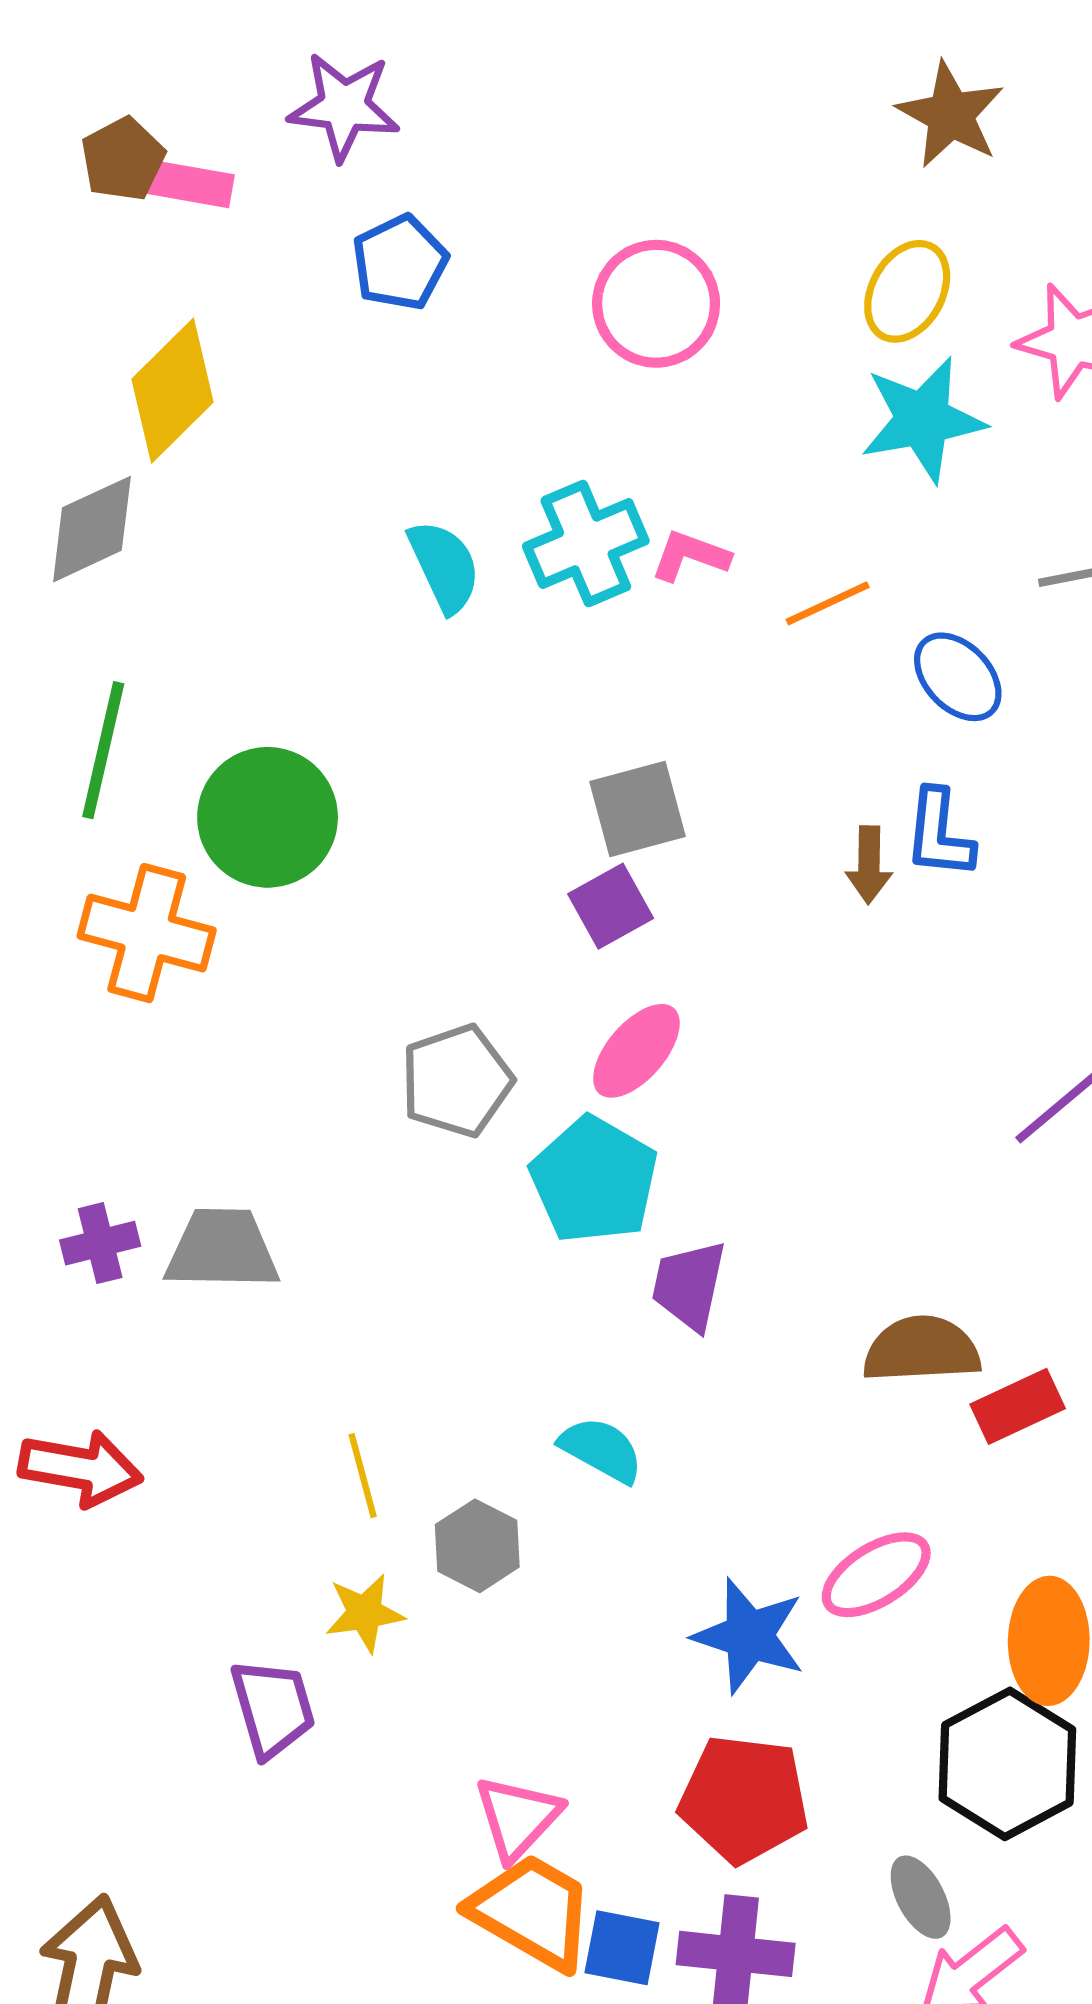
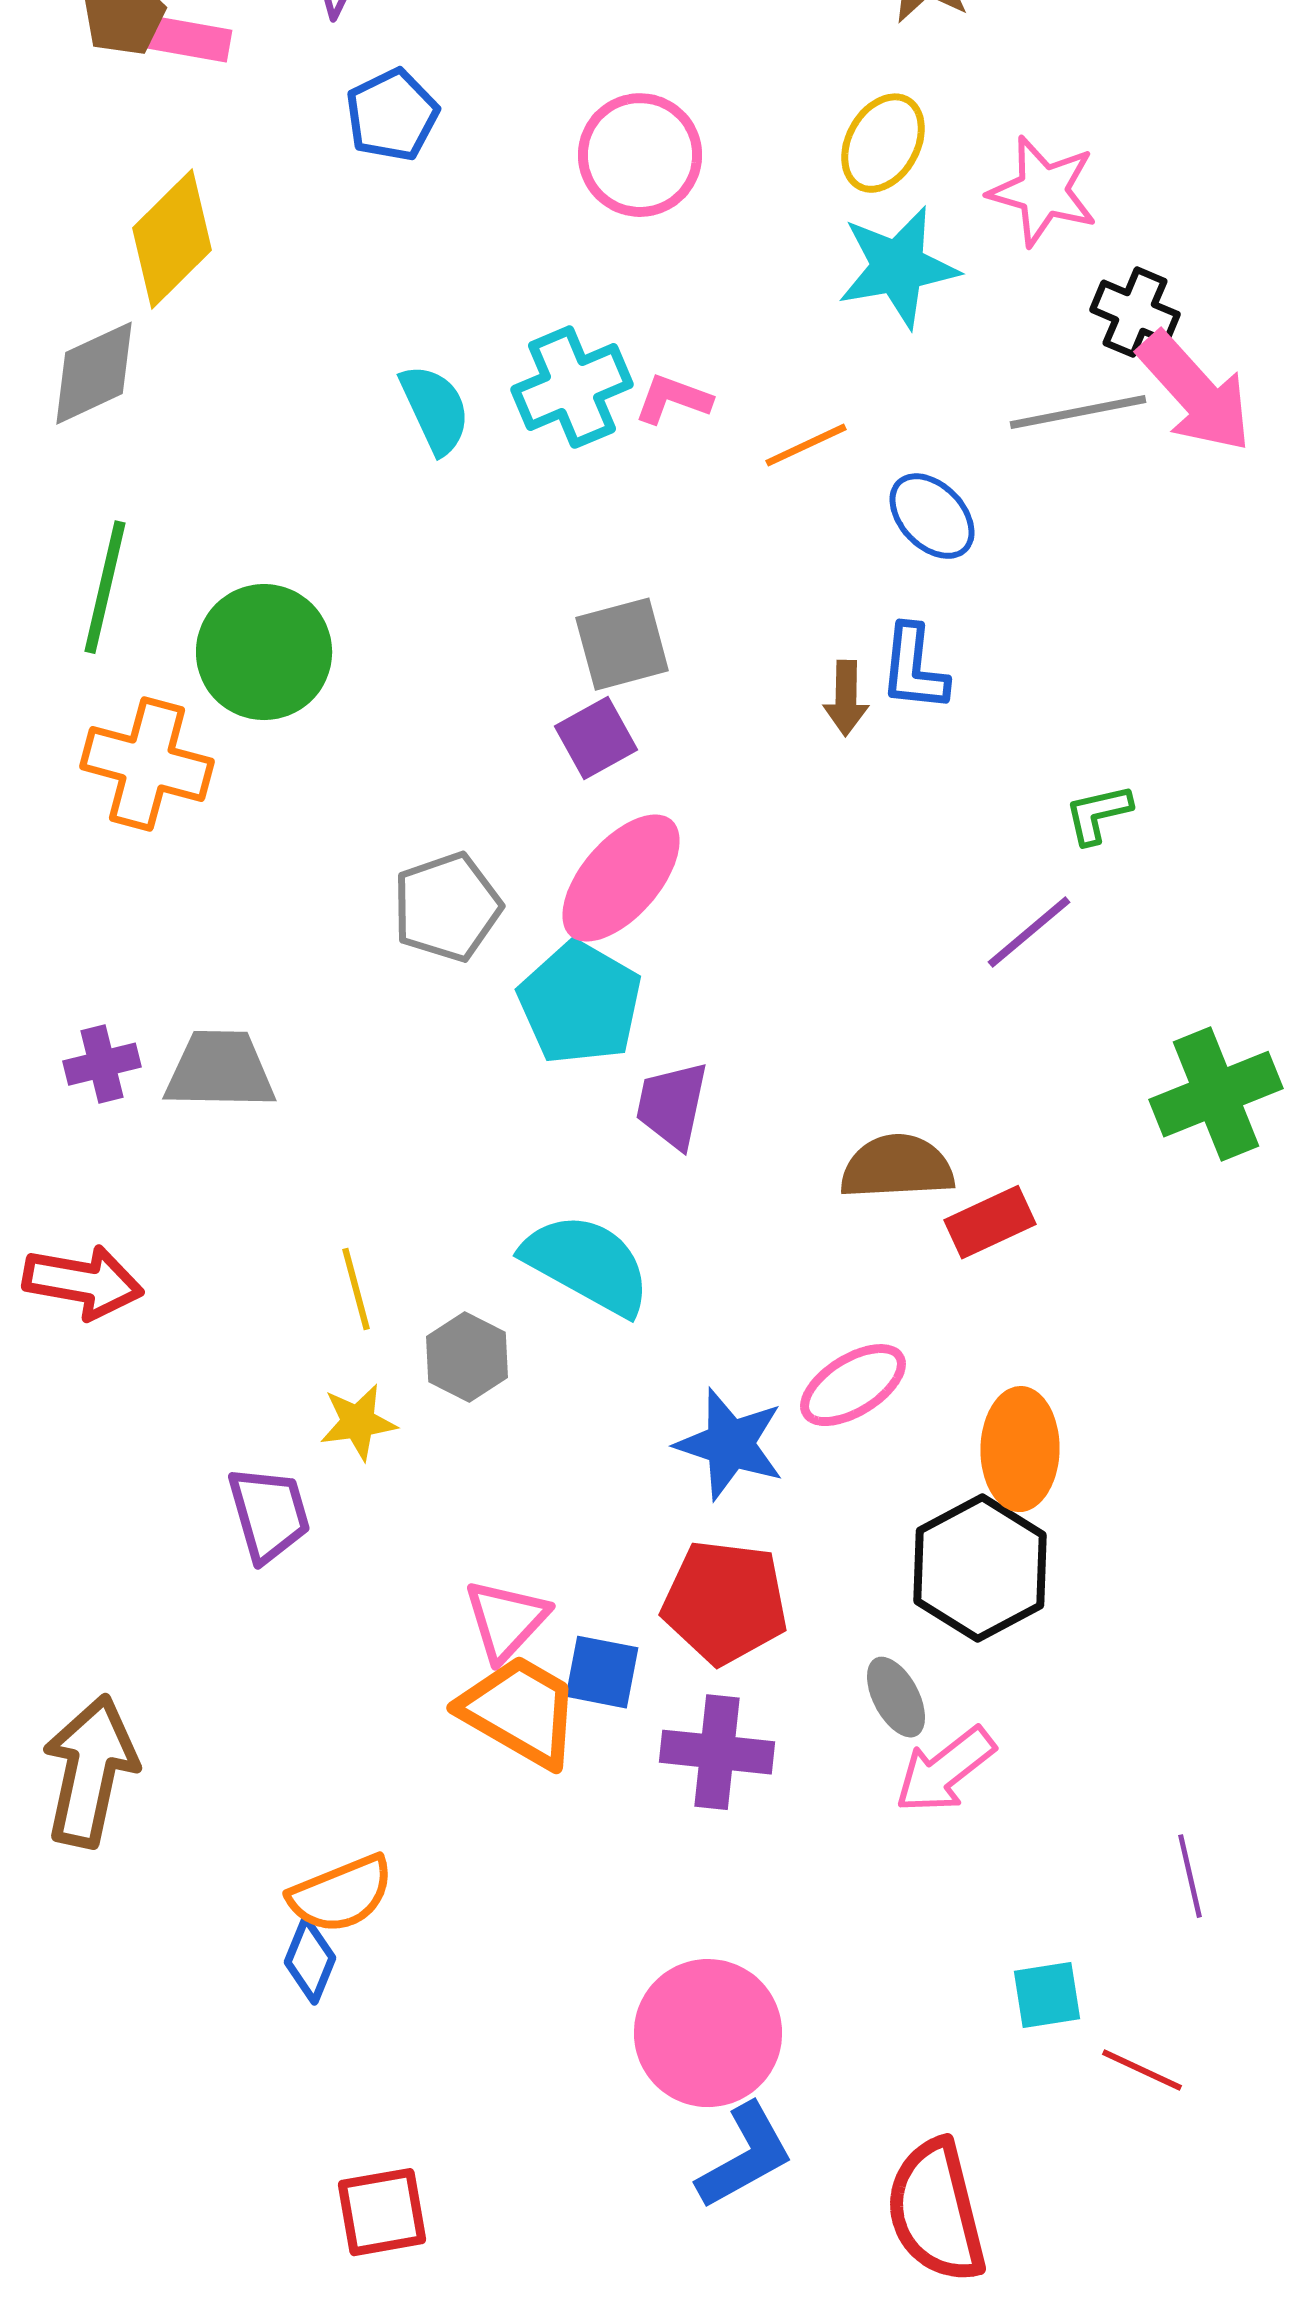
pink ellipse: (636, 1051) -> (621, 878), size x1.4
cyan semicircle: (601, 1450) -> (587, 1264), size x1.6
blue square: (622, 1948) -> (602, 1672), moved

